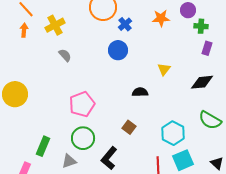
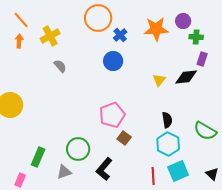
orange star: (161, 18) -> (156, 29), size x1.4
black diamond: (202, 82) -> (186, 77), moved
black semicircle: (140, 92) -> (167, 120), moved, turned 84
pink pentagon: (82, 104) -> (112, 115), moved

